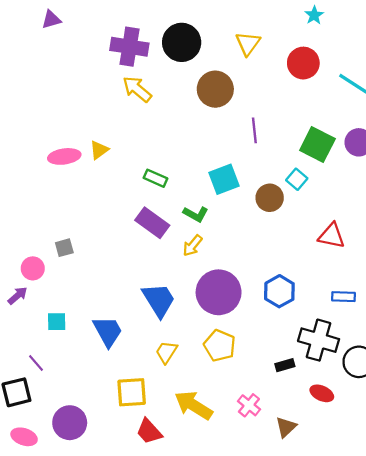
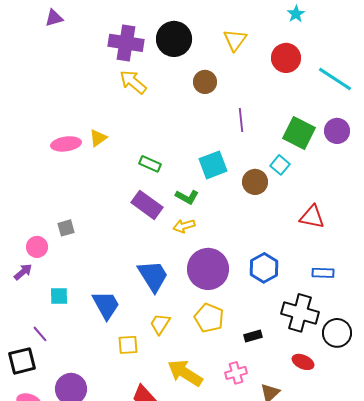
brown circle: (215, 89) -> (205, 82), size x0.7
yellow arrow: (192, 246) -> (184, 226), turned 35
black rectangle: (285, 365) -> (253, 336), moved
yellow square: (132, 392) -> (128, 345), moved, size x0.7
pink cross: (249, 405) -> (236, 373), turned 35

